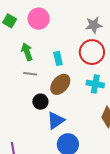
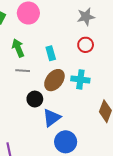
red circle: (92, 52) -> (86, 45), size x0.6
cyan cross: (95, 84) -> (80, 79), moved

